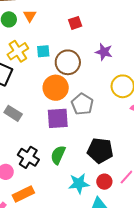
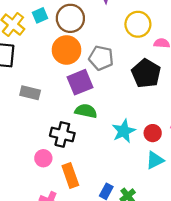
black pentagon: (100, 151) -> (146, 73), moved, turned -30
green semicircle: (58, 155) -> (86, 111), moved, turned 96
cyan star: (79, 184) -> (124, 131), moved
orange rectangle: (23, 194) -> (70, 176), turned -65

